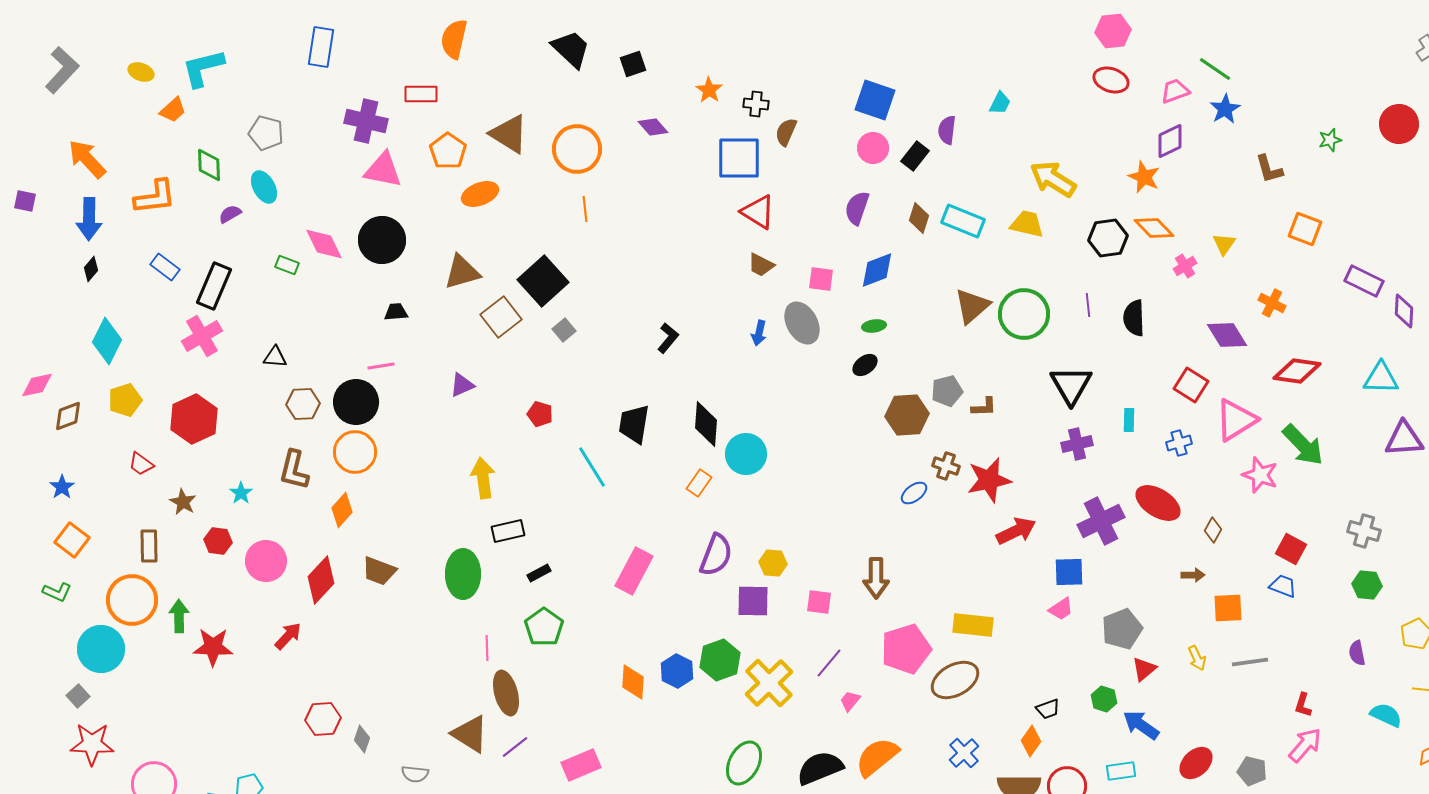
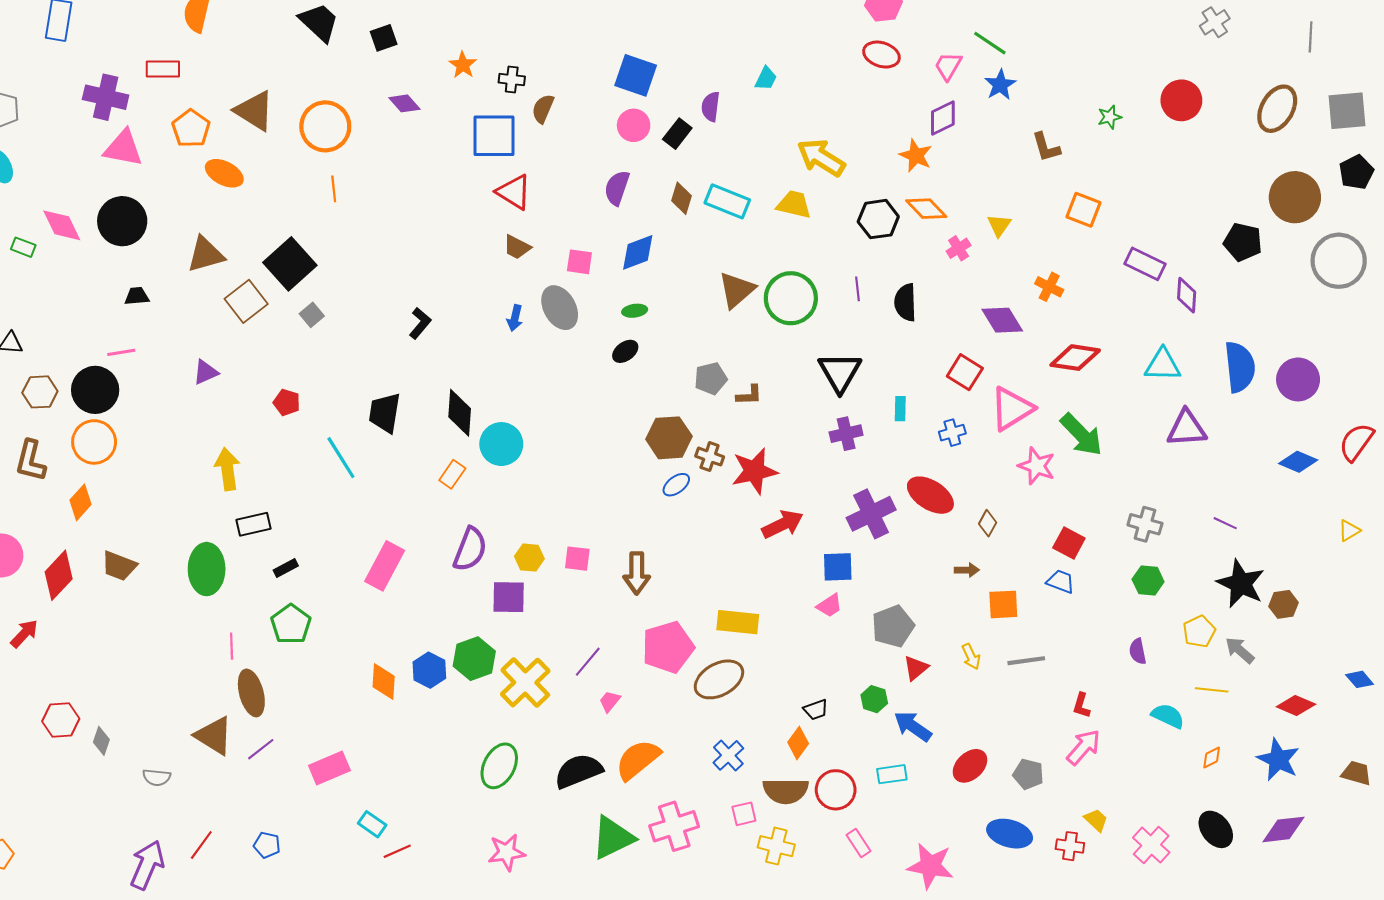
pink trapezoid: (1175, 91) -> (948, 66), turned -40
orange ellipse: (480, 194) -> (224, 173), turned 48
brown hexagon: (907, 415) -> (669, 438), moved
pink square: (819, 602) -> (577, 559), moved

